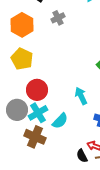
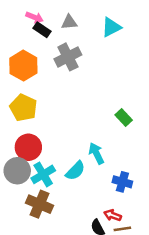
gray cross: (58, 18) -> (68, 57), size x1.5
red circle: (37, 90) -> (28, 147), moved
cyan semicircle: (60, 121) -> (75, 171), moved

